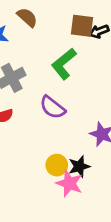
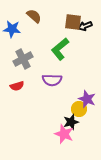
purple semicircle: (53, 107) -> (52, 80), turned -36
yellow circle: (57, 165) -> (79, 109), moved

